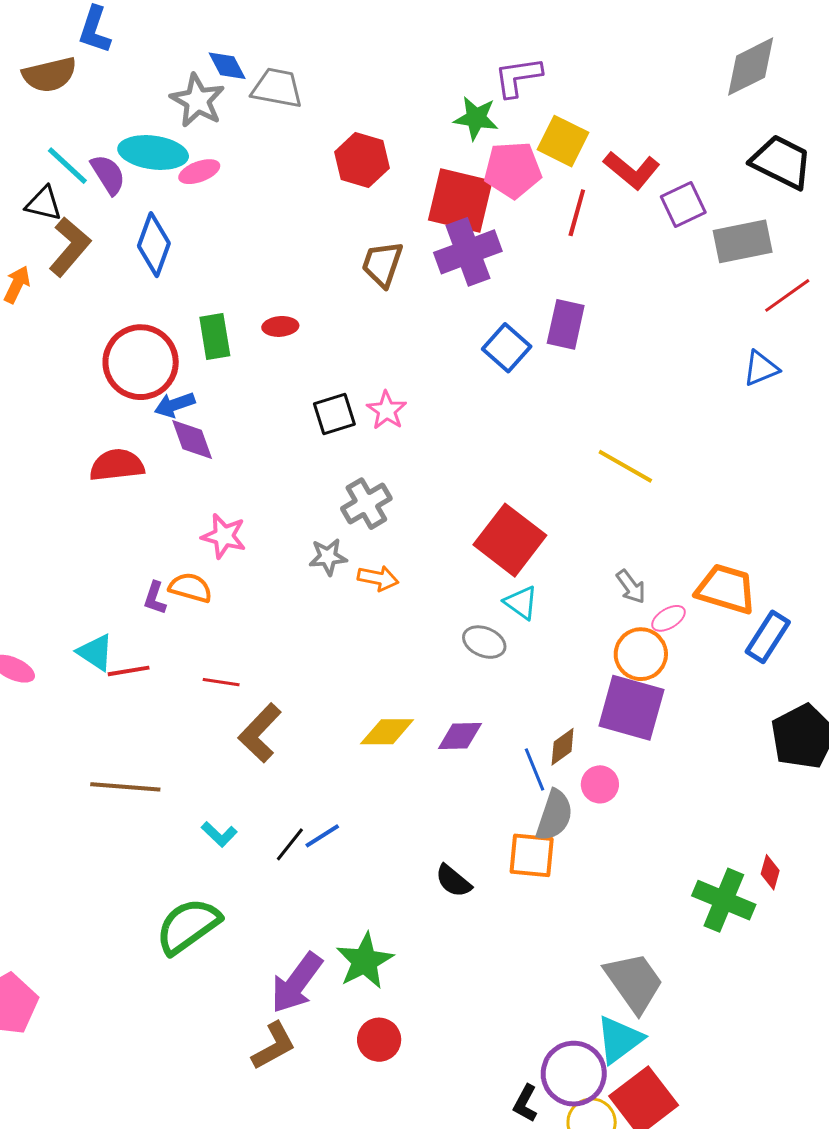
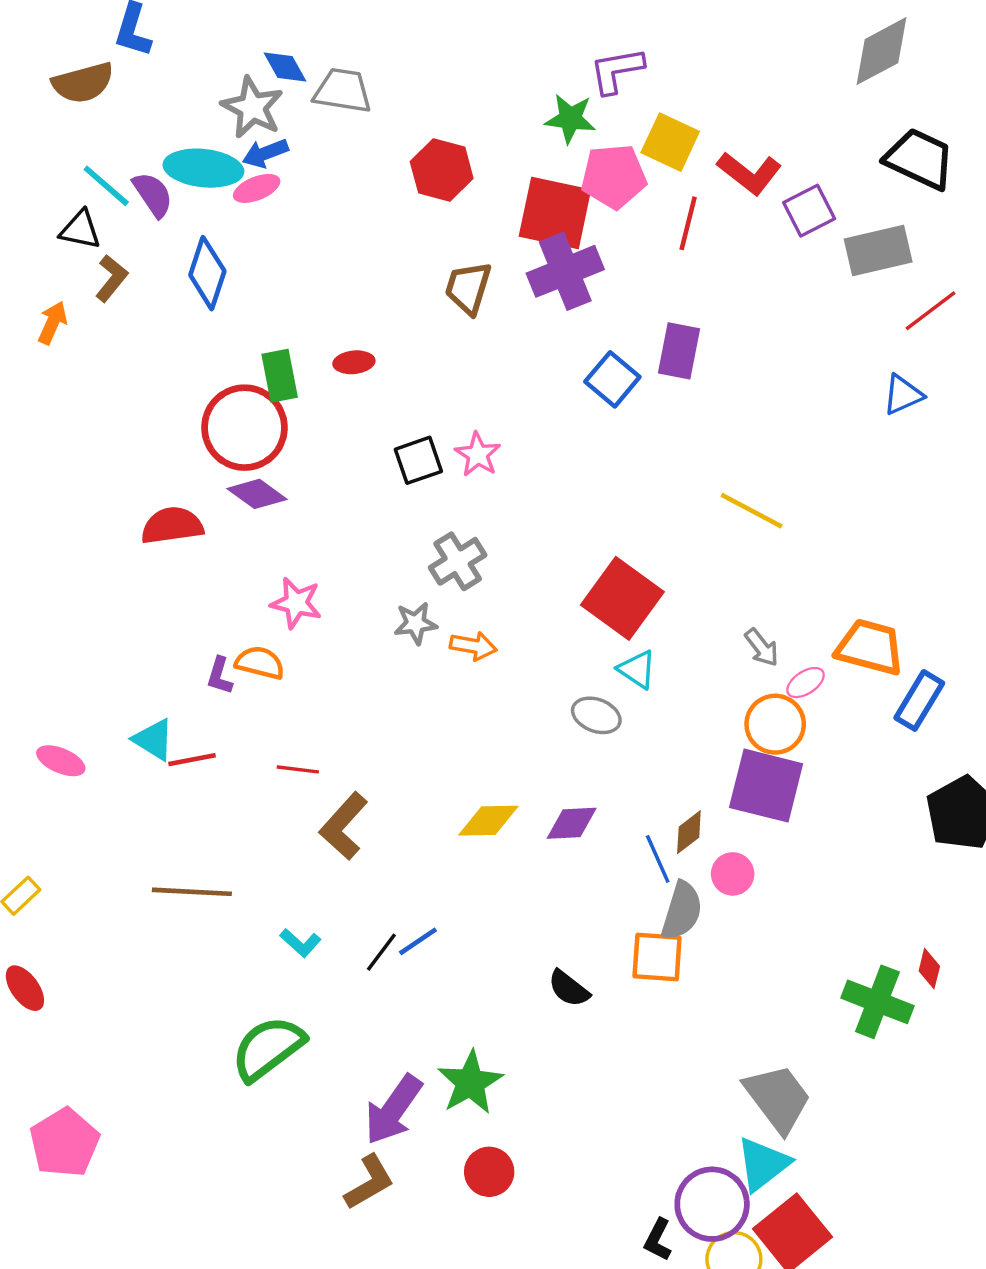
brown L-shape: (70, 247) -> (111, 278), size x0.7
red circle: (141, 362) -> (244, 428), moved
blue arrow: (175, 405) -> (265, 153), moved
purple diamond: (192, 440) -> (257, 494), turned -33

